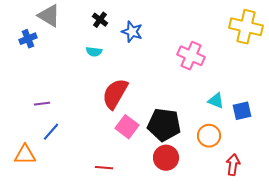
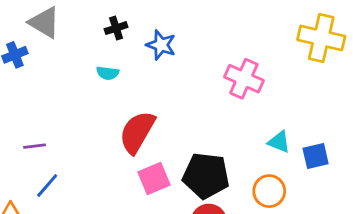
black cross: (100, 20) -> (116, 28), turned 35
pink square: (127, 127) -> (154, 178), turned 30

